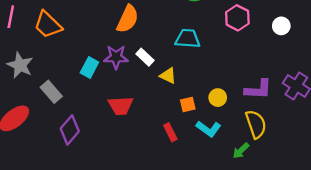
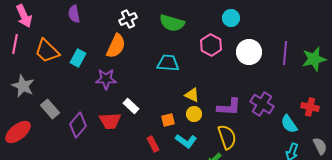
white circle: (281, 26) -> (249, 52), size x1.6
white rectangle: (145, 57) -> (131, 106), moved
cyan rectangle: (89, 68) -> (78, 58), moved
yellow triangle: (168, 76) -> (192, 95), moved
purple diamond: (70, 130) -> (78, 125), moved

